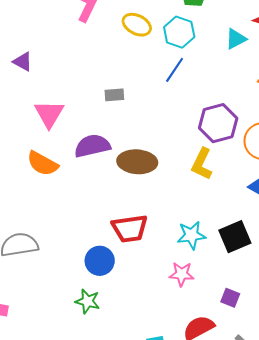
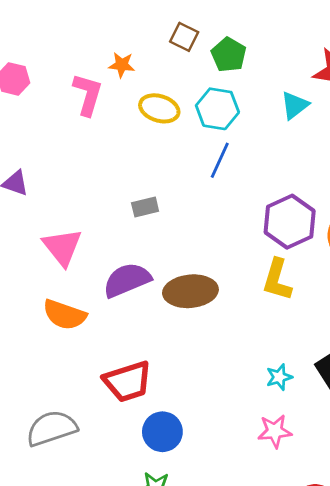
red trapezoid: (130, 228) -> (128, 381), moved
cyan star: (191, 235) -> (279, 377), size x0.7

